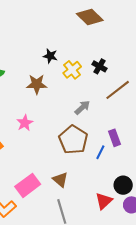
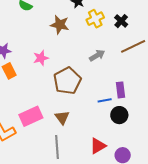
brown pentagon: (73, 140) -> (67, 81), moved
blue line: (100, 152) -> (105, 100), turned 40
black circle: (123, 185) -> (119, 115), moved

